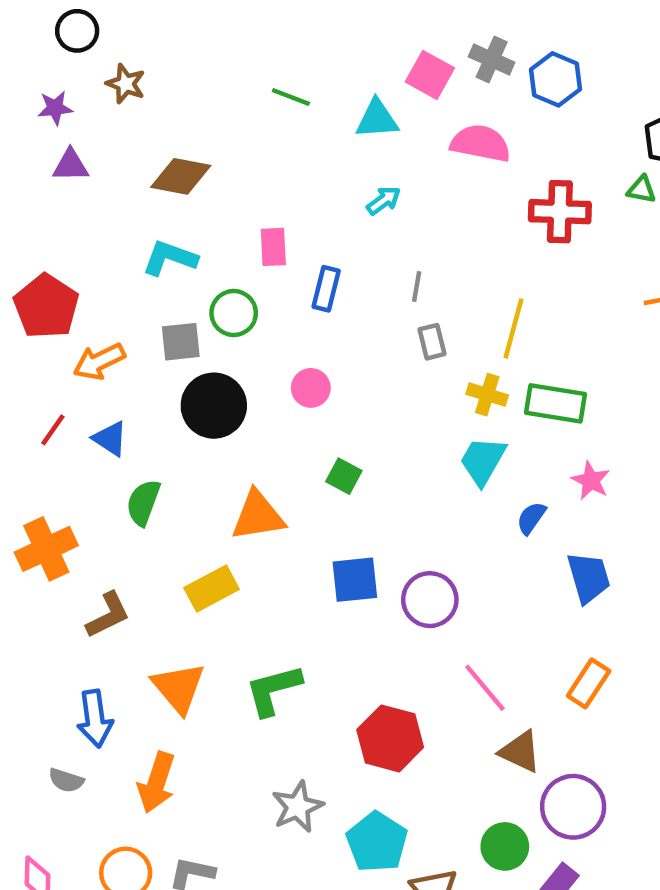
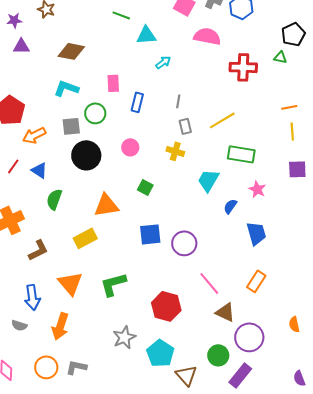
cyan triangle: (377, 119) -> (146, 35), moved
yellow line: (514, 328) -> (222, 120), turned 44
yellow cross: (487, 395) -> (175, 151), moved

